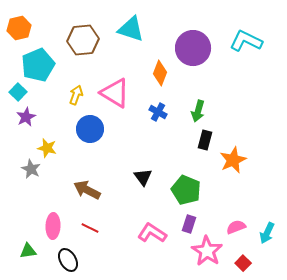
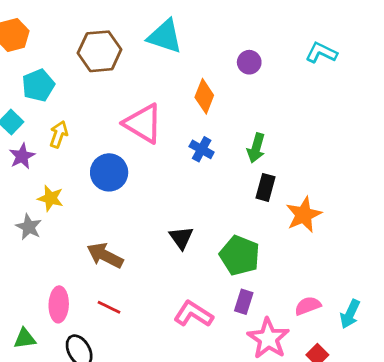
cyan L-shape: (246, 41) -> (321, 53), size x0.7
purple circle: (193, 48) -> (249, 62), size x0.5
cyan pentagon: (38, 65) -> (38, 85), size x0.7
yellow arrow: (76, 95) -> (59, 134), moved

